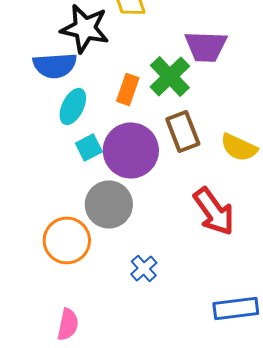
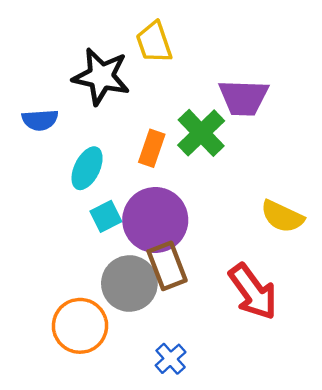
blue semicircle: (55, 65) -> (40, 120), moved, size x0.7
brown rectangle: (183, 131) -> (167, 266), moved

